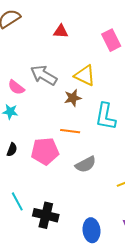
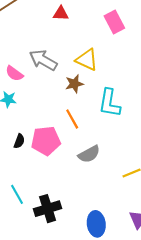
orange line: (70, 131) -> (72, 119), turned 54
black semicircle: (12, 150) -> (19, 141), moved
black cross: (46, 215) -> (48, 209), turned -30

